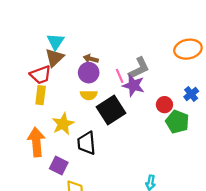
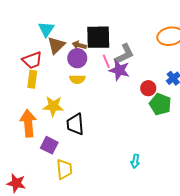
brown triangle: (54, 58) -> (56, 45), moved
black square: (111, 110) -> (98, 37), moved, turned 32
yellow star: (63, 124) -> (53, 106), turned 30

